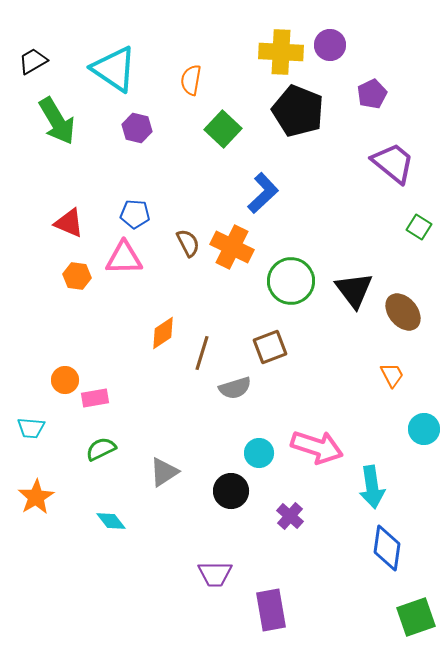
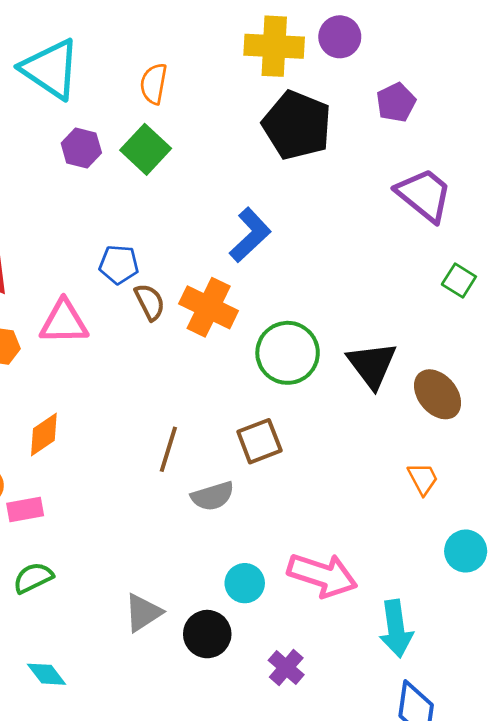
green square: (223, 129) -> (146, 149), moved
blue pentagon: (135, 214) -> (119, 264), moved
orange diamond: (163, 333) -> (44, 435), moved
gray triangle: (164, 472) -> (143, 613), moved

